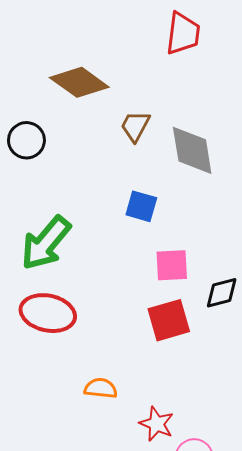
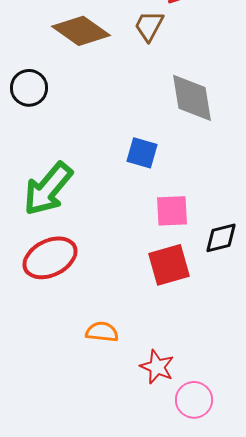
brown trapezoid: (135, 126) -> (149, 26), moved
red ellipse: (48, 313) -> (50, 258), turned -38

